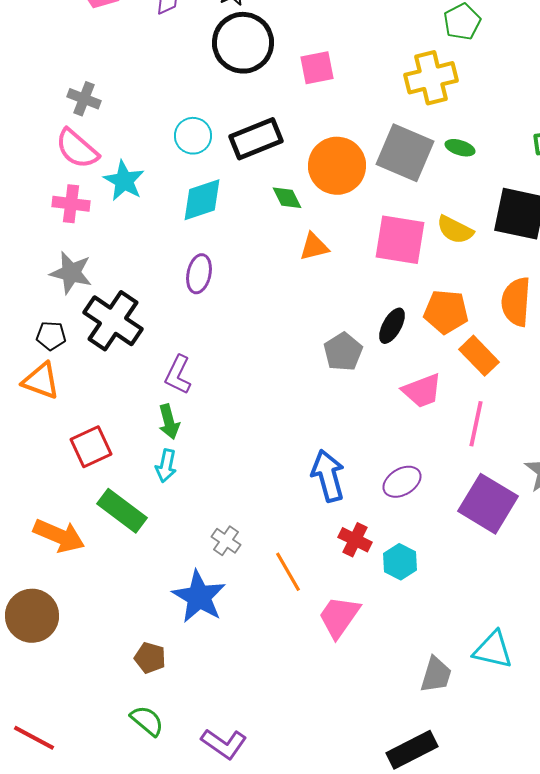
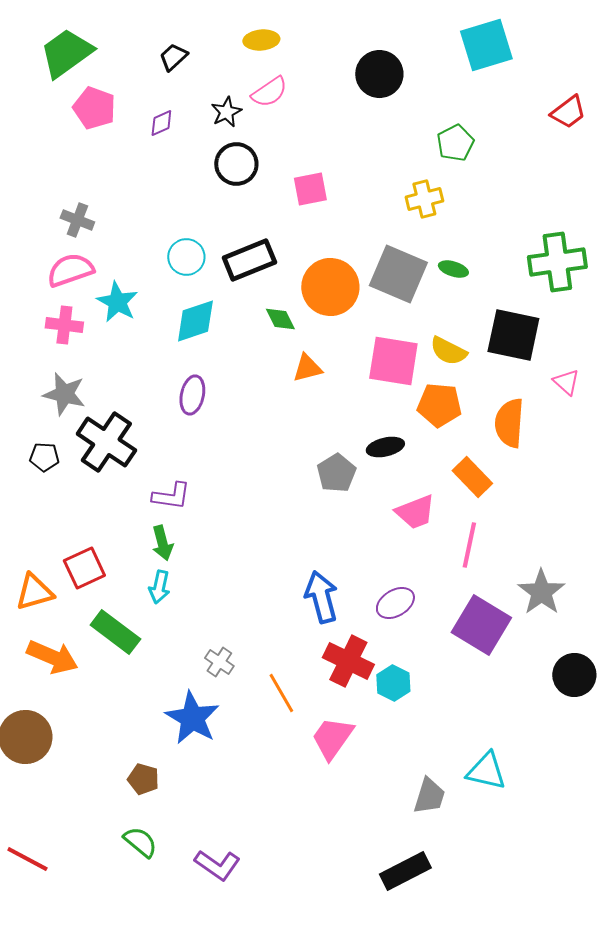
black circle: (243, 43) -> (236, 164), size x0.7
yellow cross: (431, 78) -> (424, 199), size x0.7
pink semicircle: (77, 149) -> (70, 270), turned 120
orange pentagon: (446, 312) -> (439, 405), moved
black ellipse: (392, 326) -> (385, 447), turned 48
purple L-shape: (178, 375) -> (171, 496), turned -108
orange triangle: (41, 381) -> (34, 592), moved, turned -36
red cross: (355, 540) -> (348, 661), size x1.5

